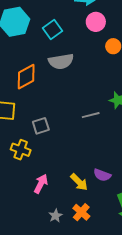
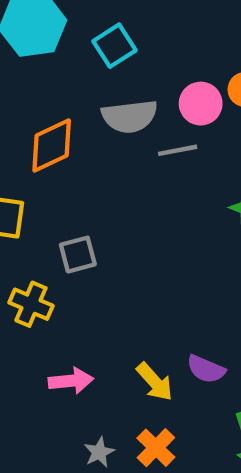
pink circle: (96, 22) -> (201, 104), moved
gray line: (91, 115) -> (178, 150), moved
pink arrow: (41, 184) -> (71, 381), turned 54

